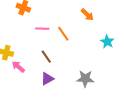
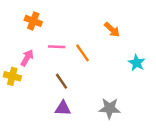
pink arrow: (18, 67) -> (27, 58), moved, turned 80
purple triangle: (47, 79) -> (63, 108), turned 32

